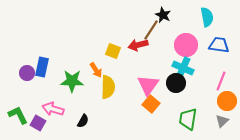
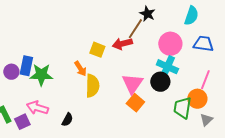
cyan semicircle: (207, 17) -> (191, 16), turned 30
green star: (72, 81) -> (41, 75), moved
orange circle: (227, 101) -> (197, 99), moved
green trapezoid: (188, 119) -> (182, 108), moved
purple square: (38, 123) -> (22, 122), turned 35

